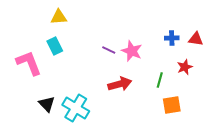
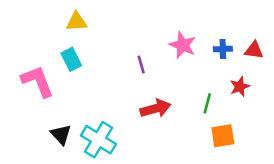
purple line: (109, 50) -> (141, 65), turned 48
pink star: (132, 51) -> (183, 45), moved

